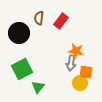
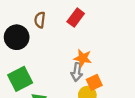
red rectangle: (61, 21) -> (76, 18), moved
orange square: (86, 72) -> (94, 82), turned -32

